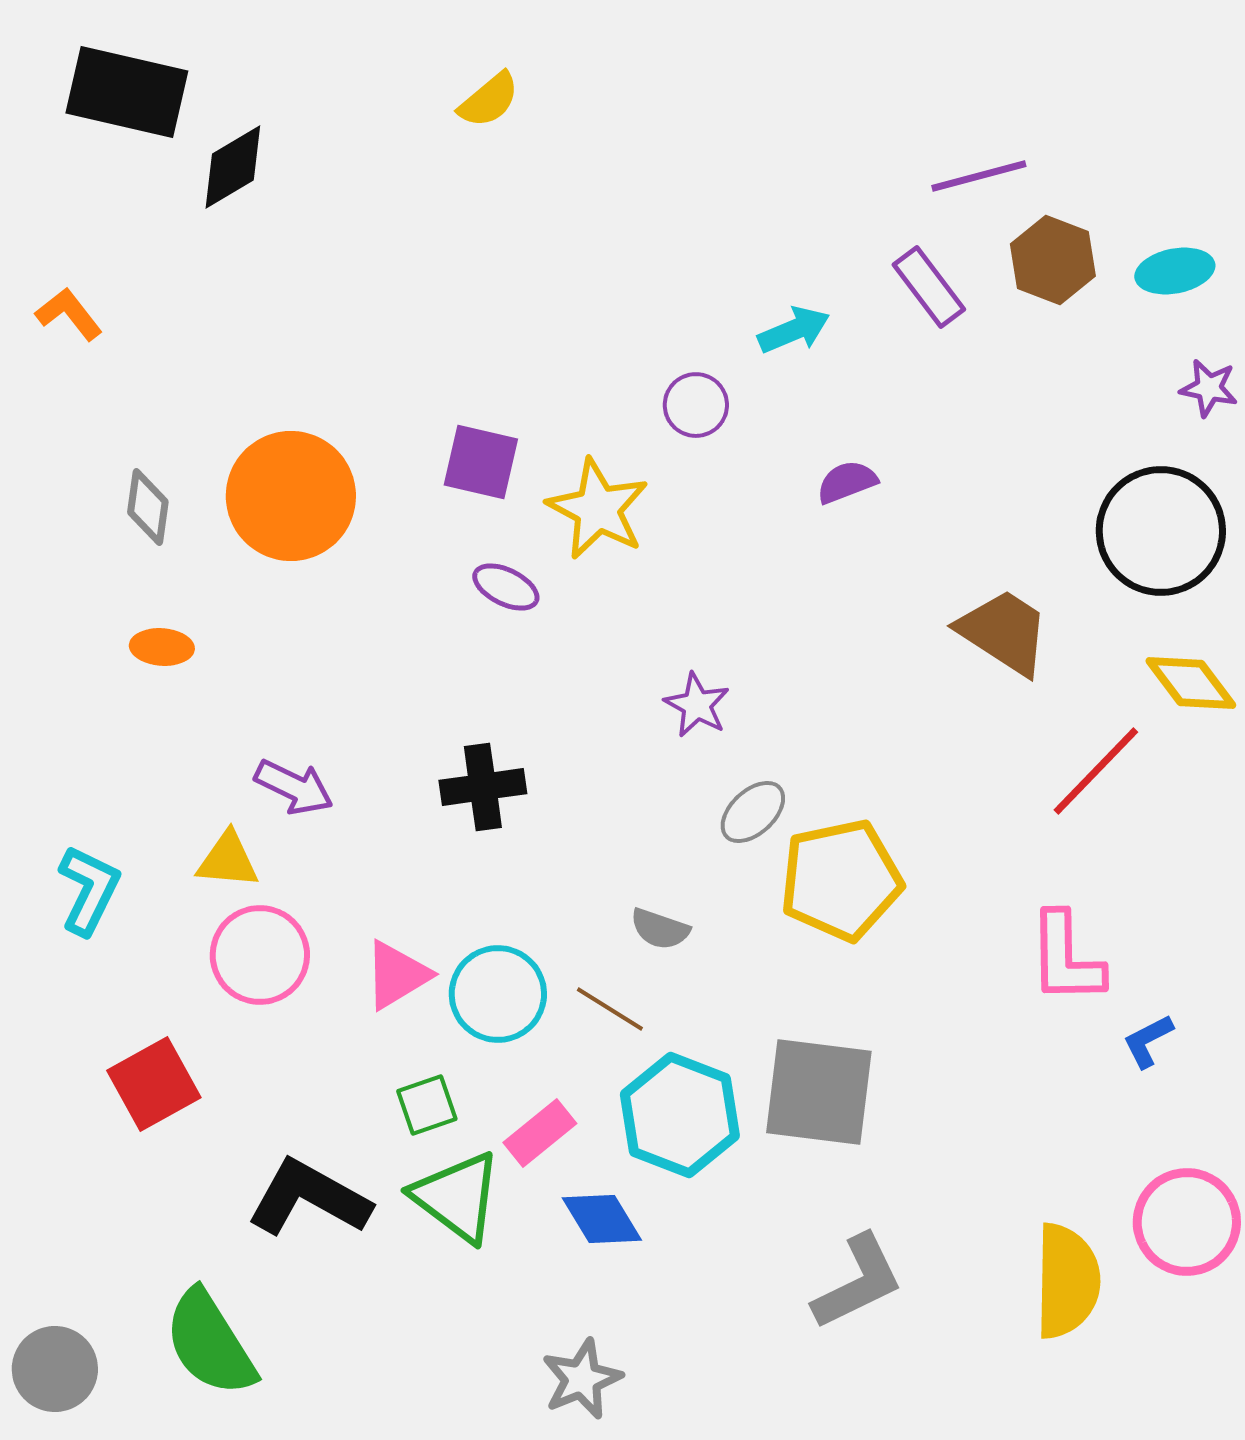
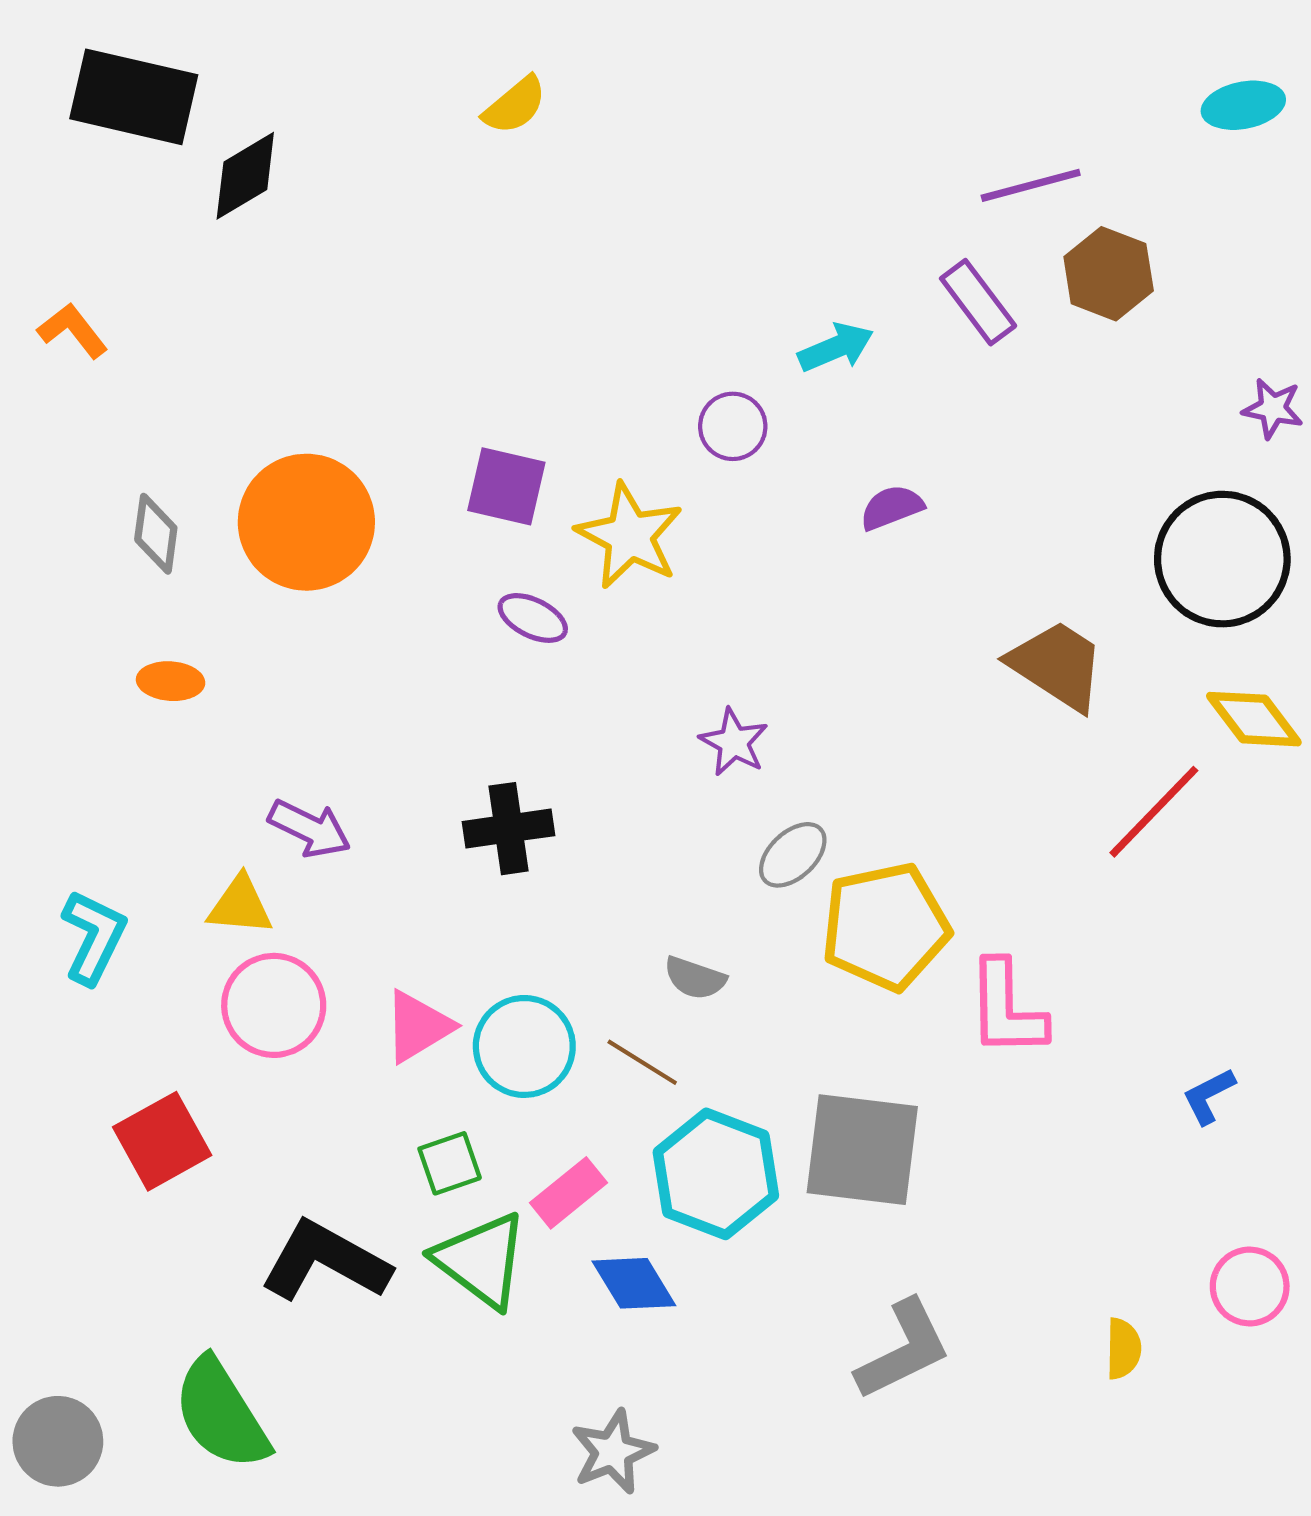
cyan ellipse: (1175, 271) -> (1243, 105), moved
pink L-shape: (1066, 958) -> (1006, 1009), moved
pink circle: (1187, 1222) -> (1250, 1287), size x0.7
yellow semicircle: (1067, 1281) -> (1123, 1349), size x0.5

